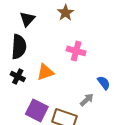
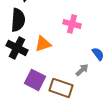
black cross: (18, 76) -> (17, 48), size x1.5

